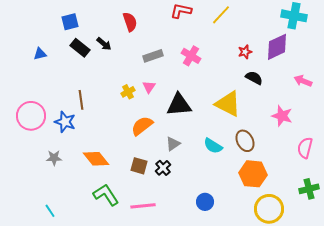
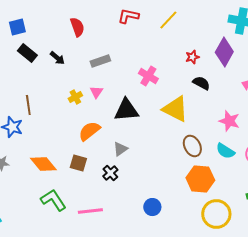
black arrow: (104, 44) -> (57, 58), moved
purple diamond: (277, 47) -> (224, 52), turned -36
pink cross: (191, 56) -> (148, 76), moved
cyan semicircle: (213, 146) -> (225, 151), moved
brown square: (139, 166) -> (78, 163), moved

